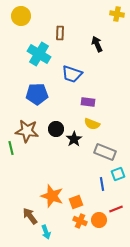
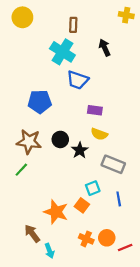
brown rectangle: (60, 33) -> (73, 25), moved
cyan cross: (39, 54) -> (62, 52), moved
green line: (11, 148) -> (21, 170), moved, turned 56
cyan square: (118, 174) -> (93, 188), moved
blue line: (102, 184) -> (119, 199), moved
orange square: (76, 202) -> (82, 205), moved, turned -32
red line: (116, 209) -> (125, 248), moved

